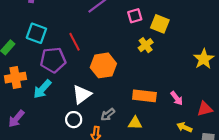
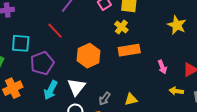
red line: (75, 42) -> (55, 31), moved
cyan arrow: (42, 89) -> (51, 90), moved
orange rectangle: (144, 96) -> (129, 50), moved
pink arrow: (177, 98) -> (162, 67), turned 32

